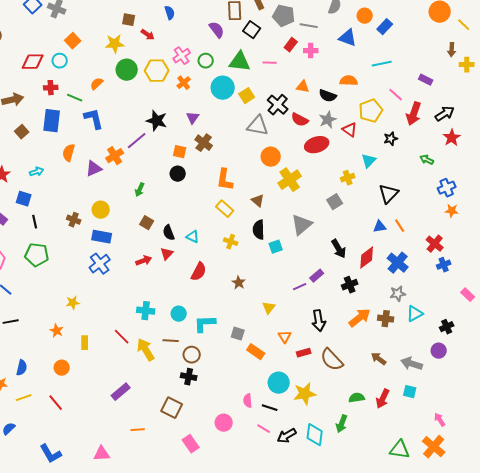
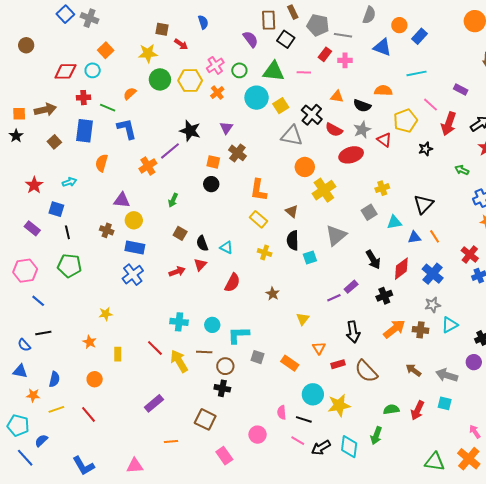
cyan triangle: (369, 161) -> (394, 222), moved, turned 35
purple triangle: (94, 169) -> (122, 200), moved, turned 30
gray square: (238, 334) -> (258, 357), moved

